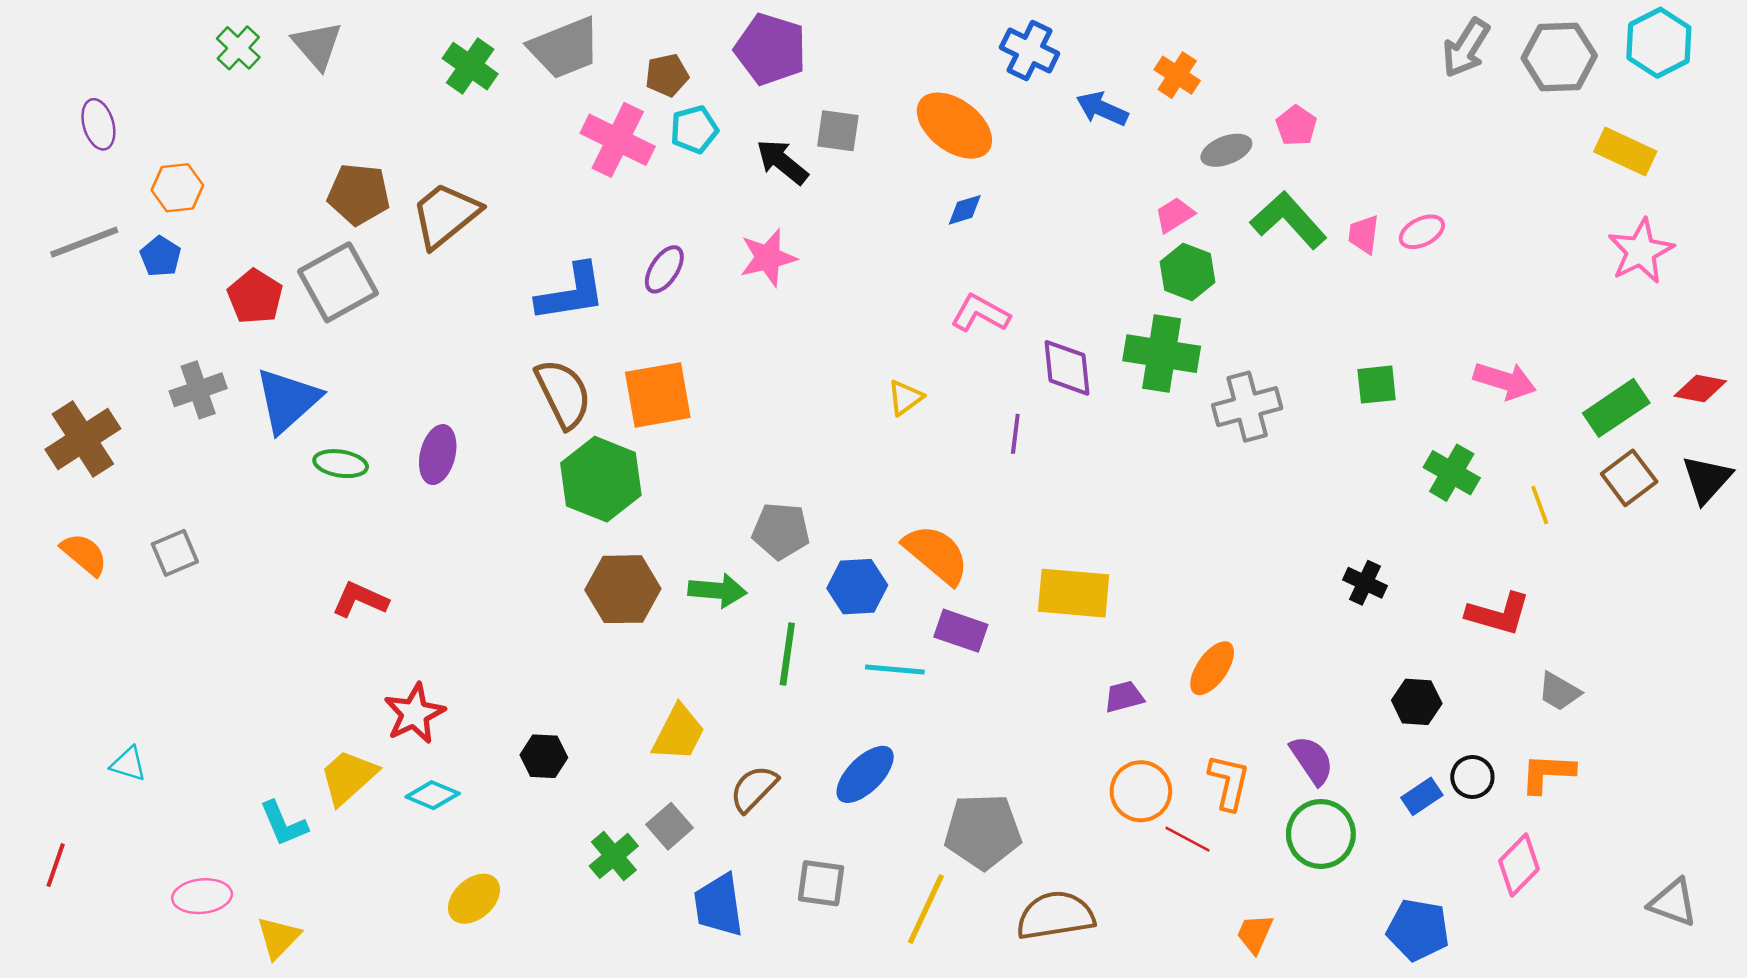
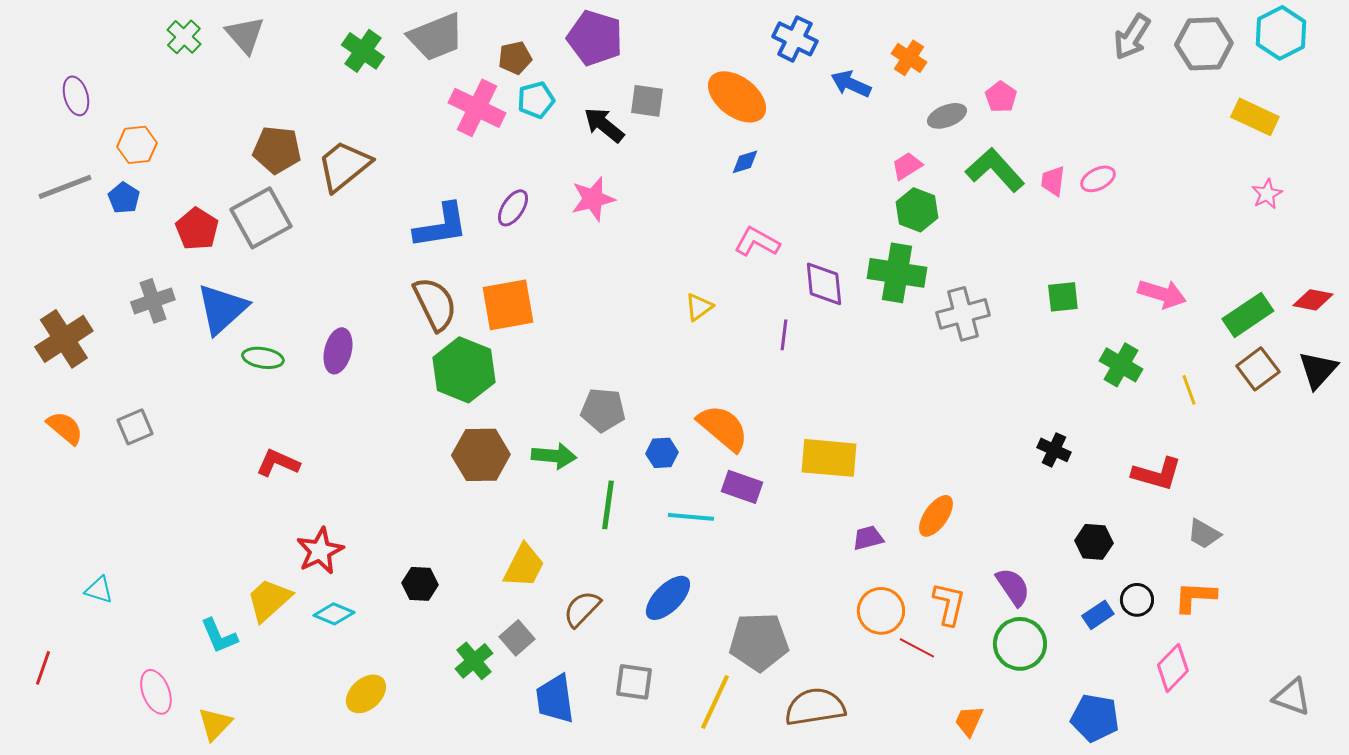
pink star: (1641, 251) -> (1267, 194), size x0.6
blue hexagon: (857, 587) -> (662, 453), size x0.7
pink ellipse: (202, 896) -> (156, 692), turned 75

